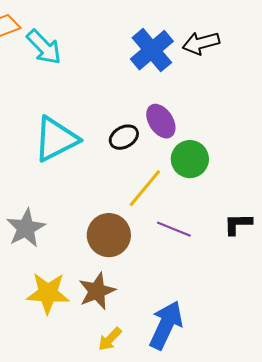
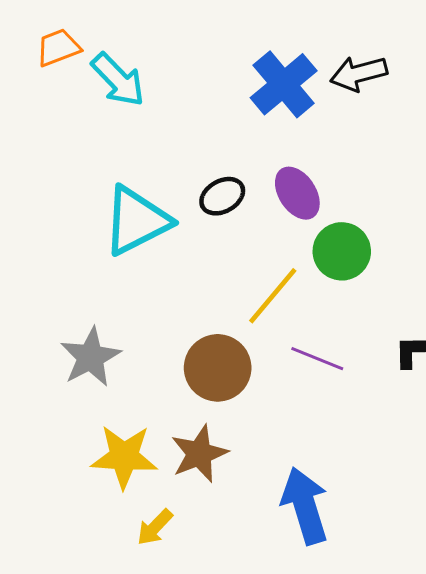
black ellipse: (124, 137) -> (222, 196), moved
blue arrow: (166, 325) -> (305, 506), turned -42
yellow arrow: (110, 339) -> (155, 527), moved

